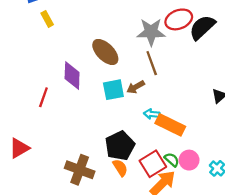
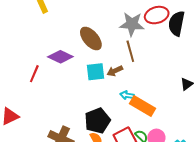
black semicircle: (202, 27) -> (177, 23), turned -40
purple diamond: (72, 76) -> (60, 57), turned -70

